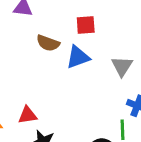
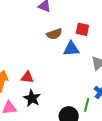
brown semicircle: (48, 43) -> (54, 34), turned -56

